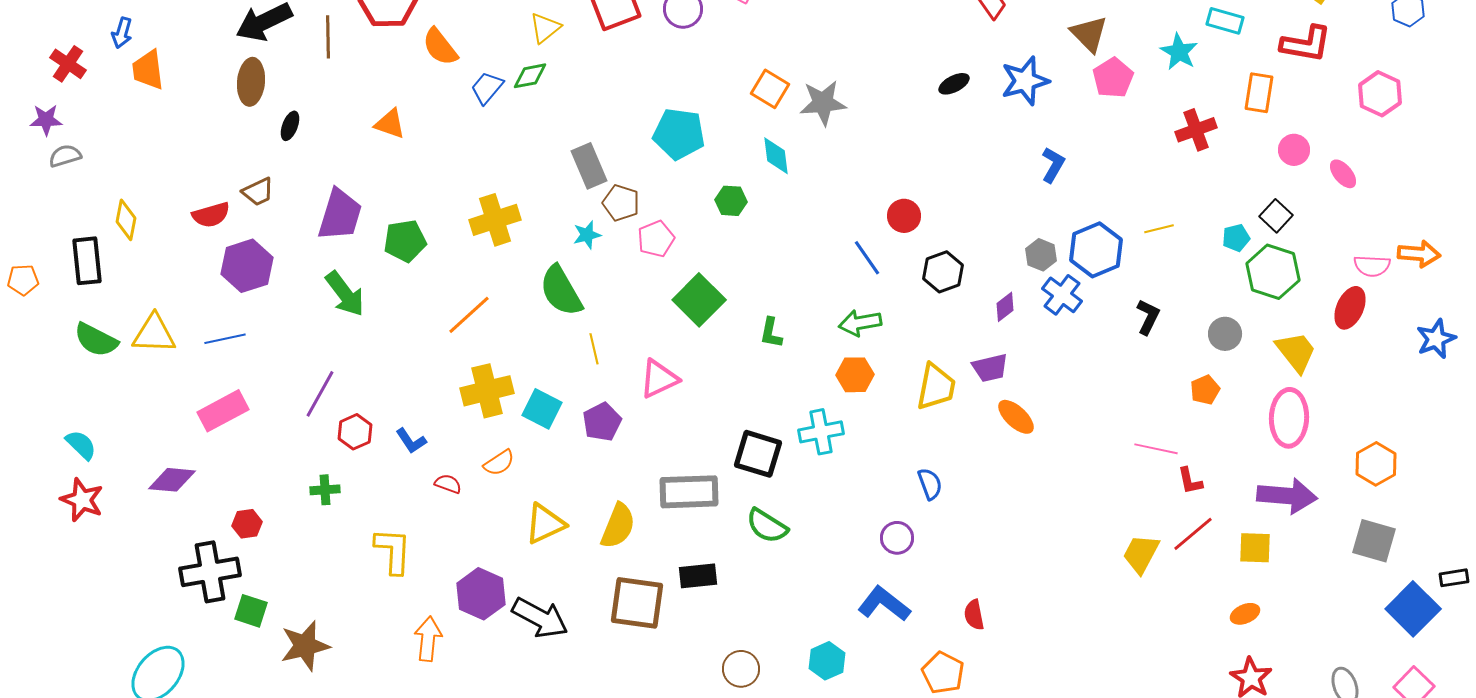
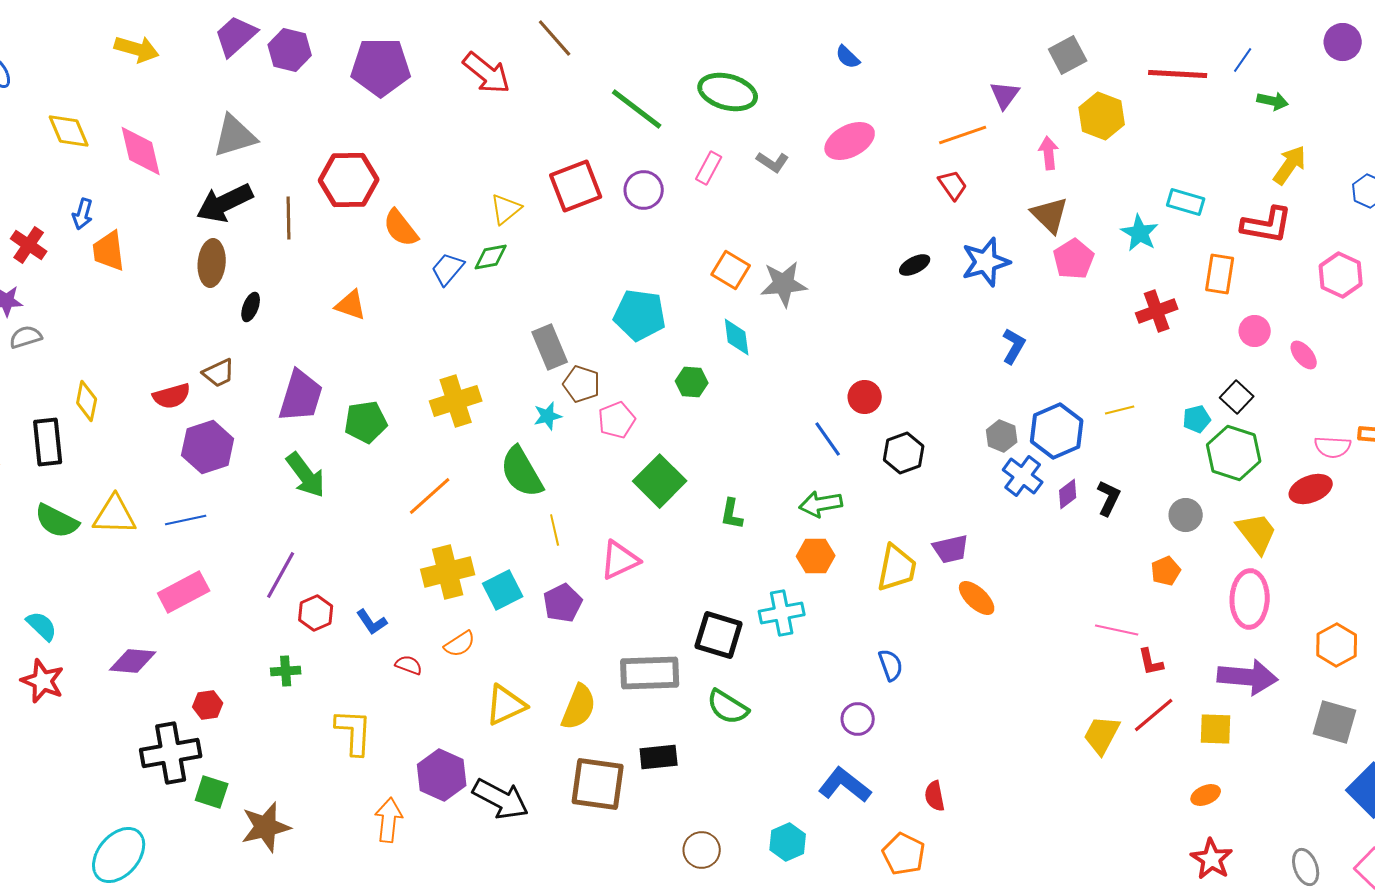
purple diamond: (1005, 307) -> (1068, 494), moved
red ellipse: (1350, 308) -> (1311, 489), turned 45
cyan square: (542, 409) -> (503, 590), turned 36

